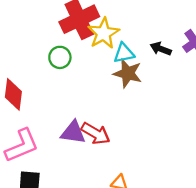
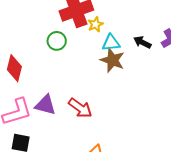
yellow star: (103, 33) -> (95, 24), size x0.6
purple triangle: (73, 132) -> (45, 105), moved

